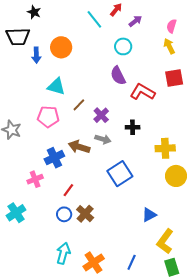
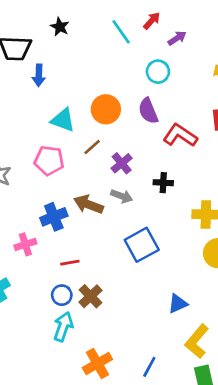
black star: (34, 12) -> (60, 27), moved
orange circle: (61, 47) -> (106, 109), moved
red line: (68, 190) -> (70, 263), turned 40
cyan arrow: (63, 253) -> (63, 327), moved

